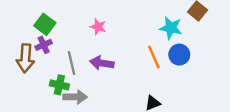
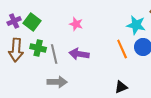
purple cross: (44, 45) -> (14, 21), moved
green cross: (59, 85) -> (38, 48), moved

